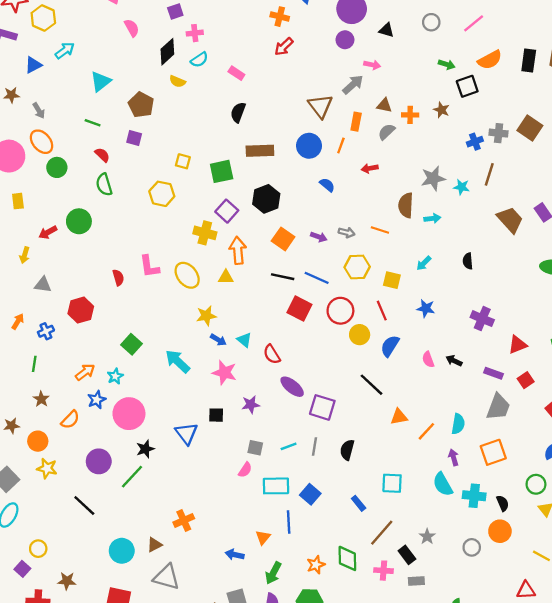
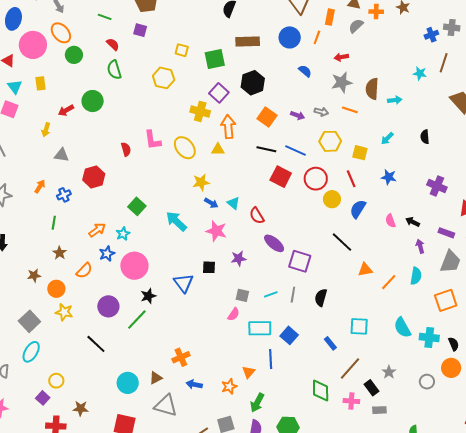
gray star: (433, 178) -> (342, 82), moved
purple arrow: (454, 457) -> (420, 246), moved
blue arrow: (235, 555) -> (194, 384), moved
orange star: (316, 565) -> (229, 386), moved

